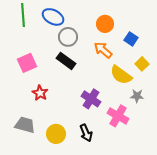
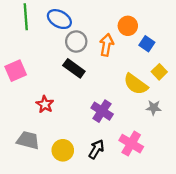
orange circle: (105, 24) -> (128, 26), moved
orange arrow: (103, 50) -> (107, 45), moved, turned 60
pink square: (27, 63) -> (16, 71), moved
pink cross: (118, 116) -> (131, 144), moved
black arrow: (86, 133) -> (96, 149), turned -126

